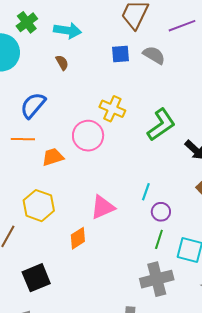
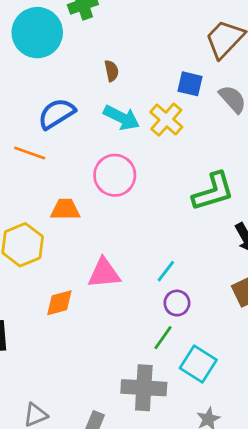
cyan arrow: (67, 30) -> (122, 118), moved
yellow cross: (112, 109) -> (166, 120), moved
orange trapezoid: (53, 157) -> (65, 209), moved

